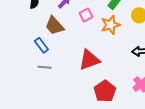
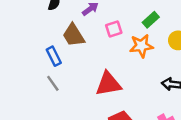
gray line: (45, 67) -> (53, 83), turned 40

